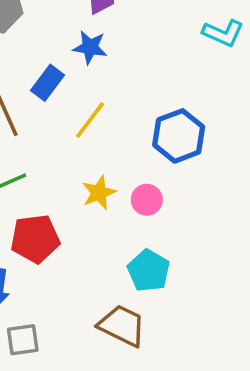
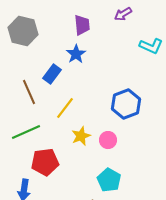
blue star: (90, 47) -> (76, 54), turned 30
yellow line: (90, 120) -> (65, 108), moved

